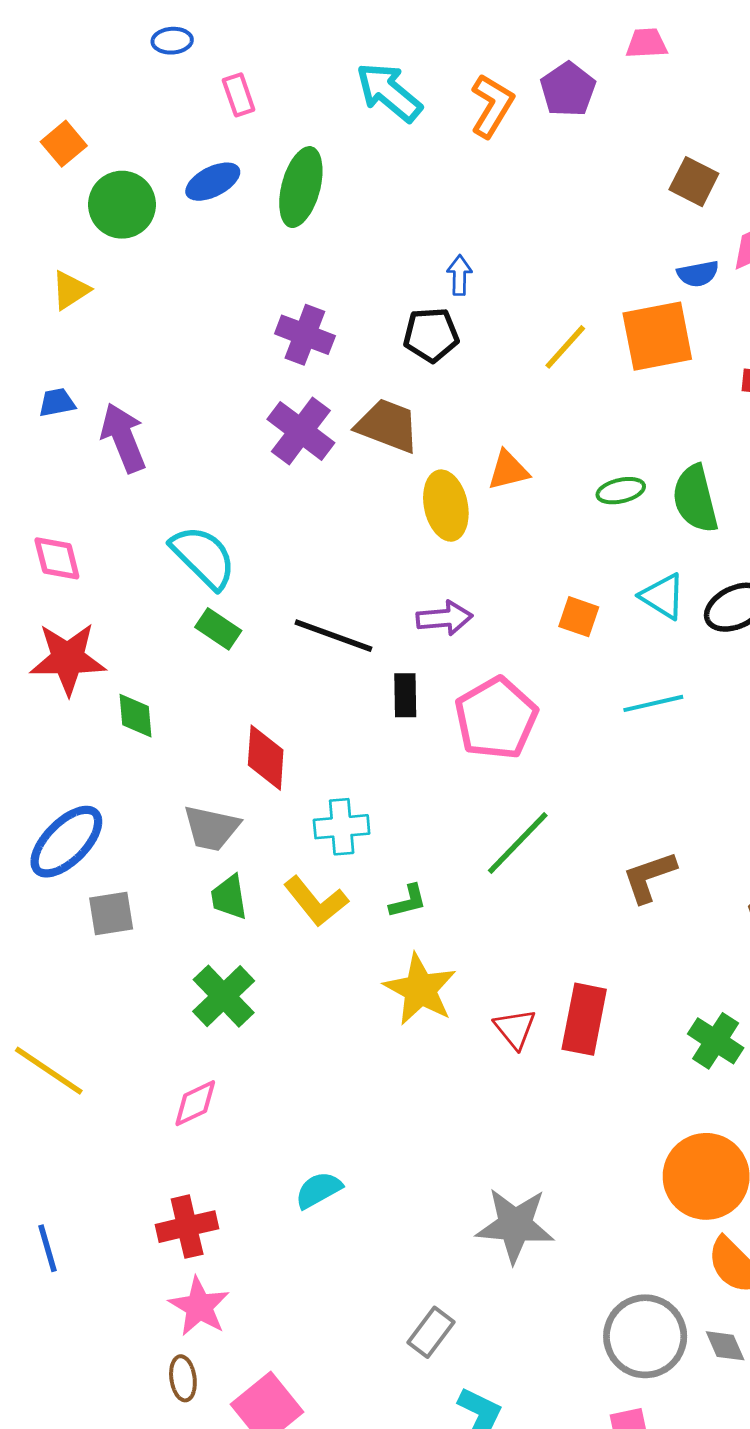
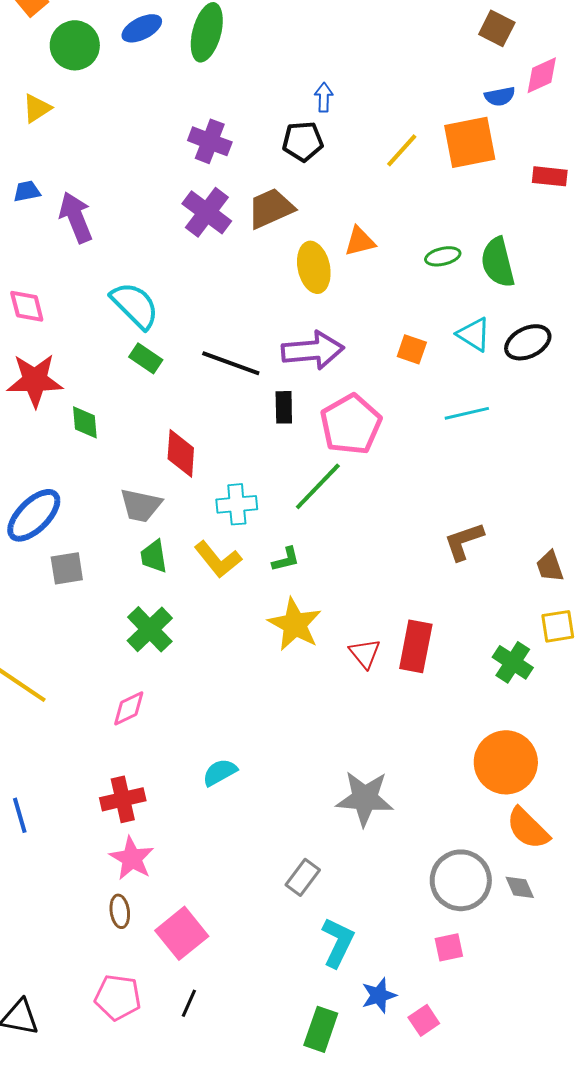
brown trapezoid: (388, 426) -> (271, 208), turned -45
purple arrow: (445, 618) -> (313, 350), size x1.5
green line: (518, 843) -> (318, 486), moved

